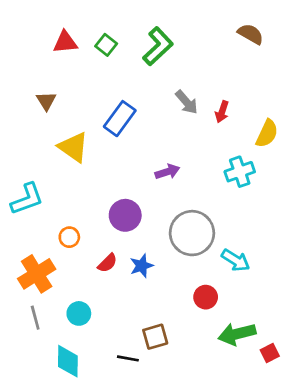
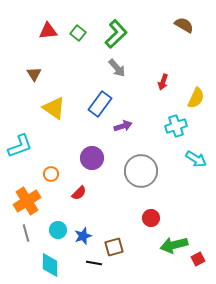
gray arrow: (187, 102) -> (117, 68), moved
blue rectangle: (120, 119) -> (100, 104), moved
cyan arrow: (236, 260) -> (196, 159), moved
blue star: (142, 266) -> (83, 236), moved

